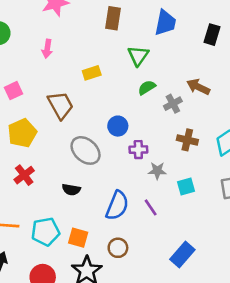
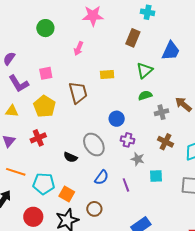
yellow pentagon: (22, 133) -> (44, 106), turned -30
gray ellipse: (86, 150) -> (94, 145), moved
blue semicircle: (117, 206) -> (102, 177), size x0.7

